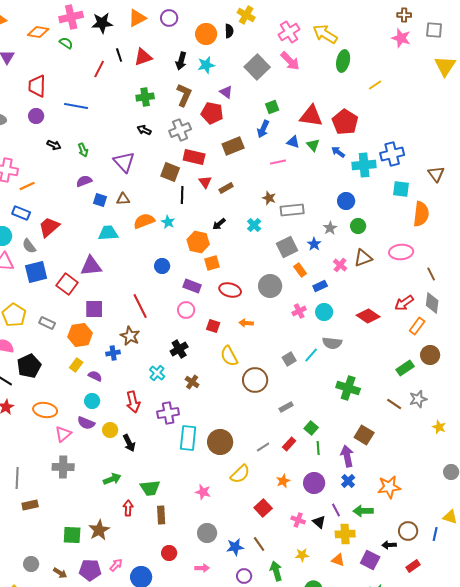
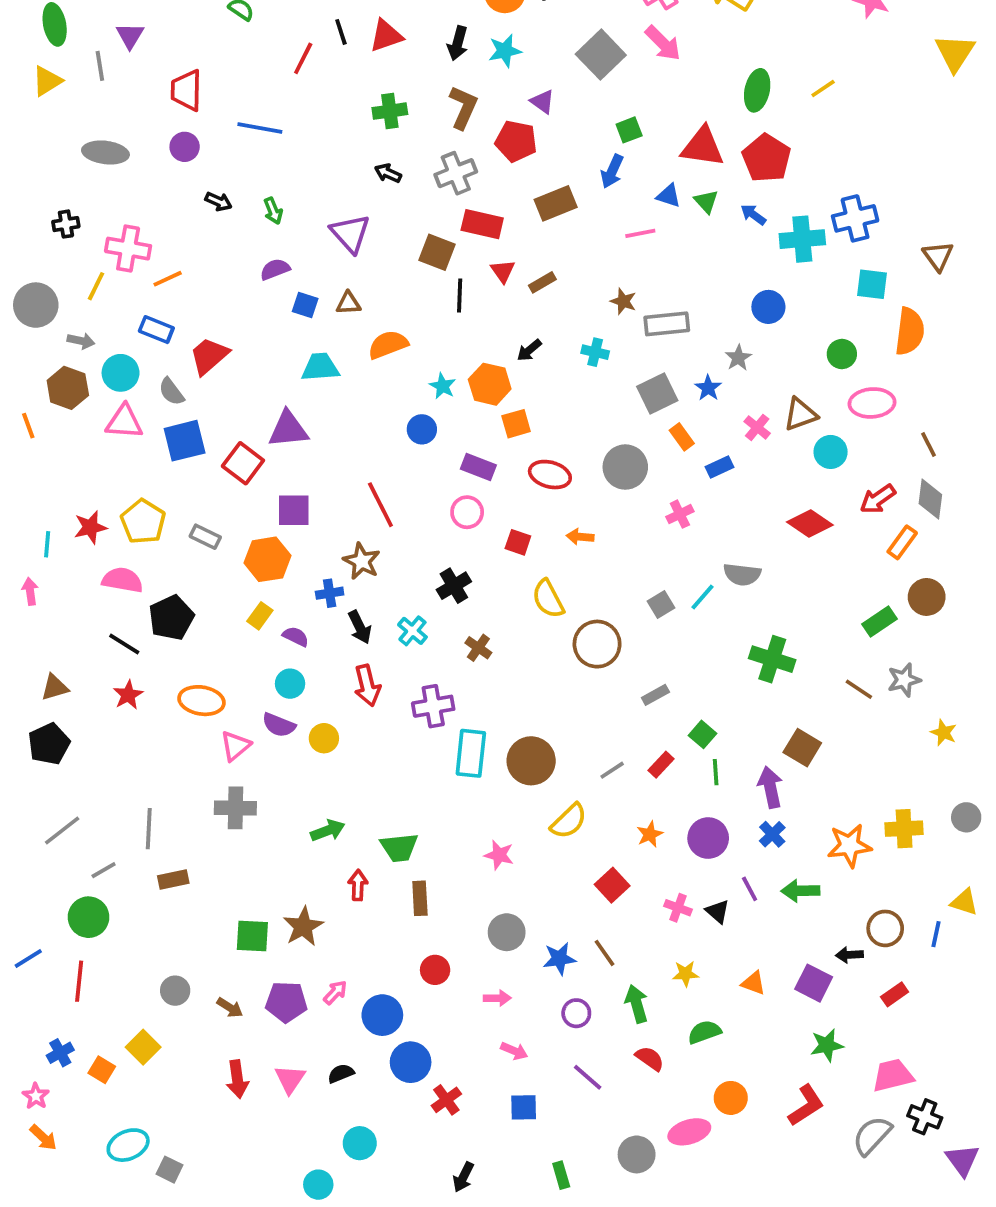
green ellipse: (343, 61) -> (757, 90), moved
cyan star: (168, 222) -> (443, 386), moved
cyan cross: (254, 225) -> (595, 352), turned -32
green circle: (358, 226) -> (842, 354), moved
cyan circle: (324, 312) -> (831, 452), moved
black arrow: (129, 443) -> (360, 627), moved
yellow cross: (345, 534) -> (904, 829), moved

